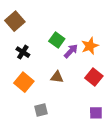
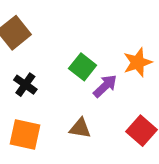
orange star: (90, 46) -> (138, 62), moved
orange square: (24, 82) -> (25, 134), turned -30

